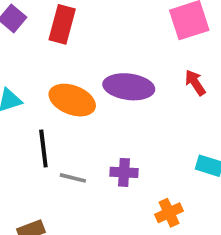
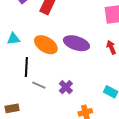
purple cross: (124, 172) -> (66, 87), turned 32

